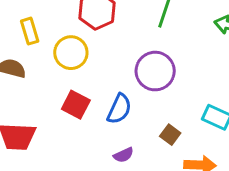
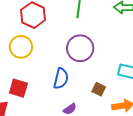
red square: (76, 105) -> (18, 88), moved

